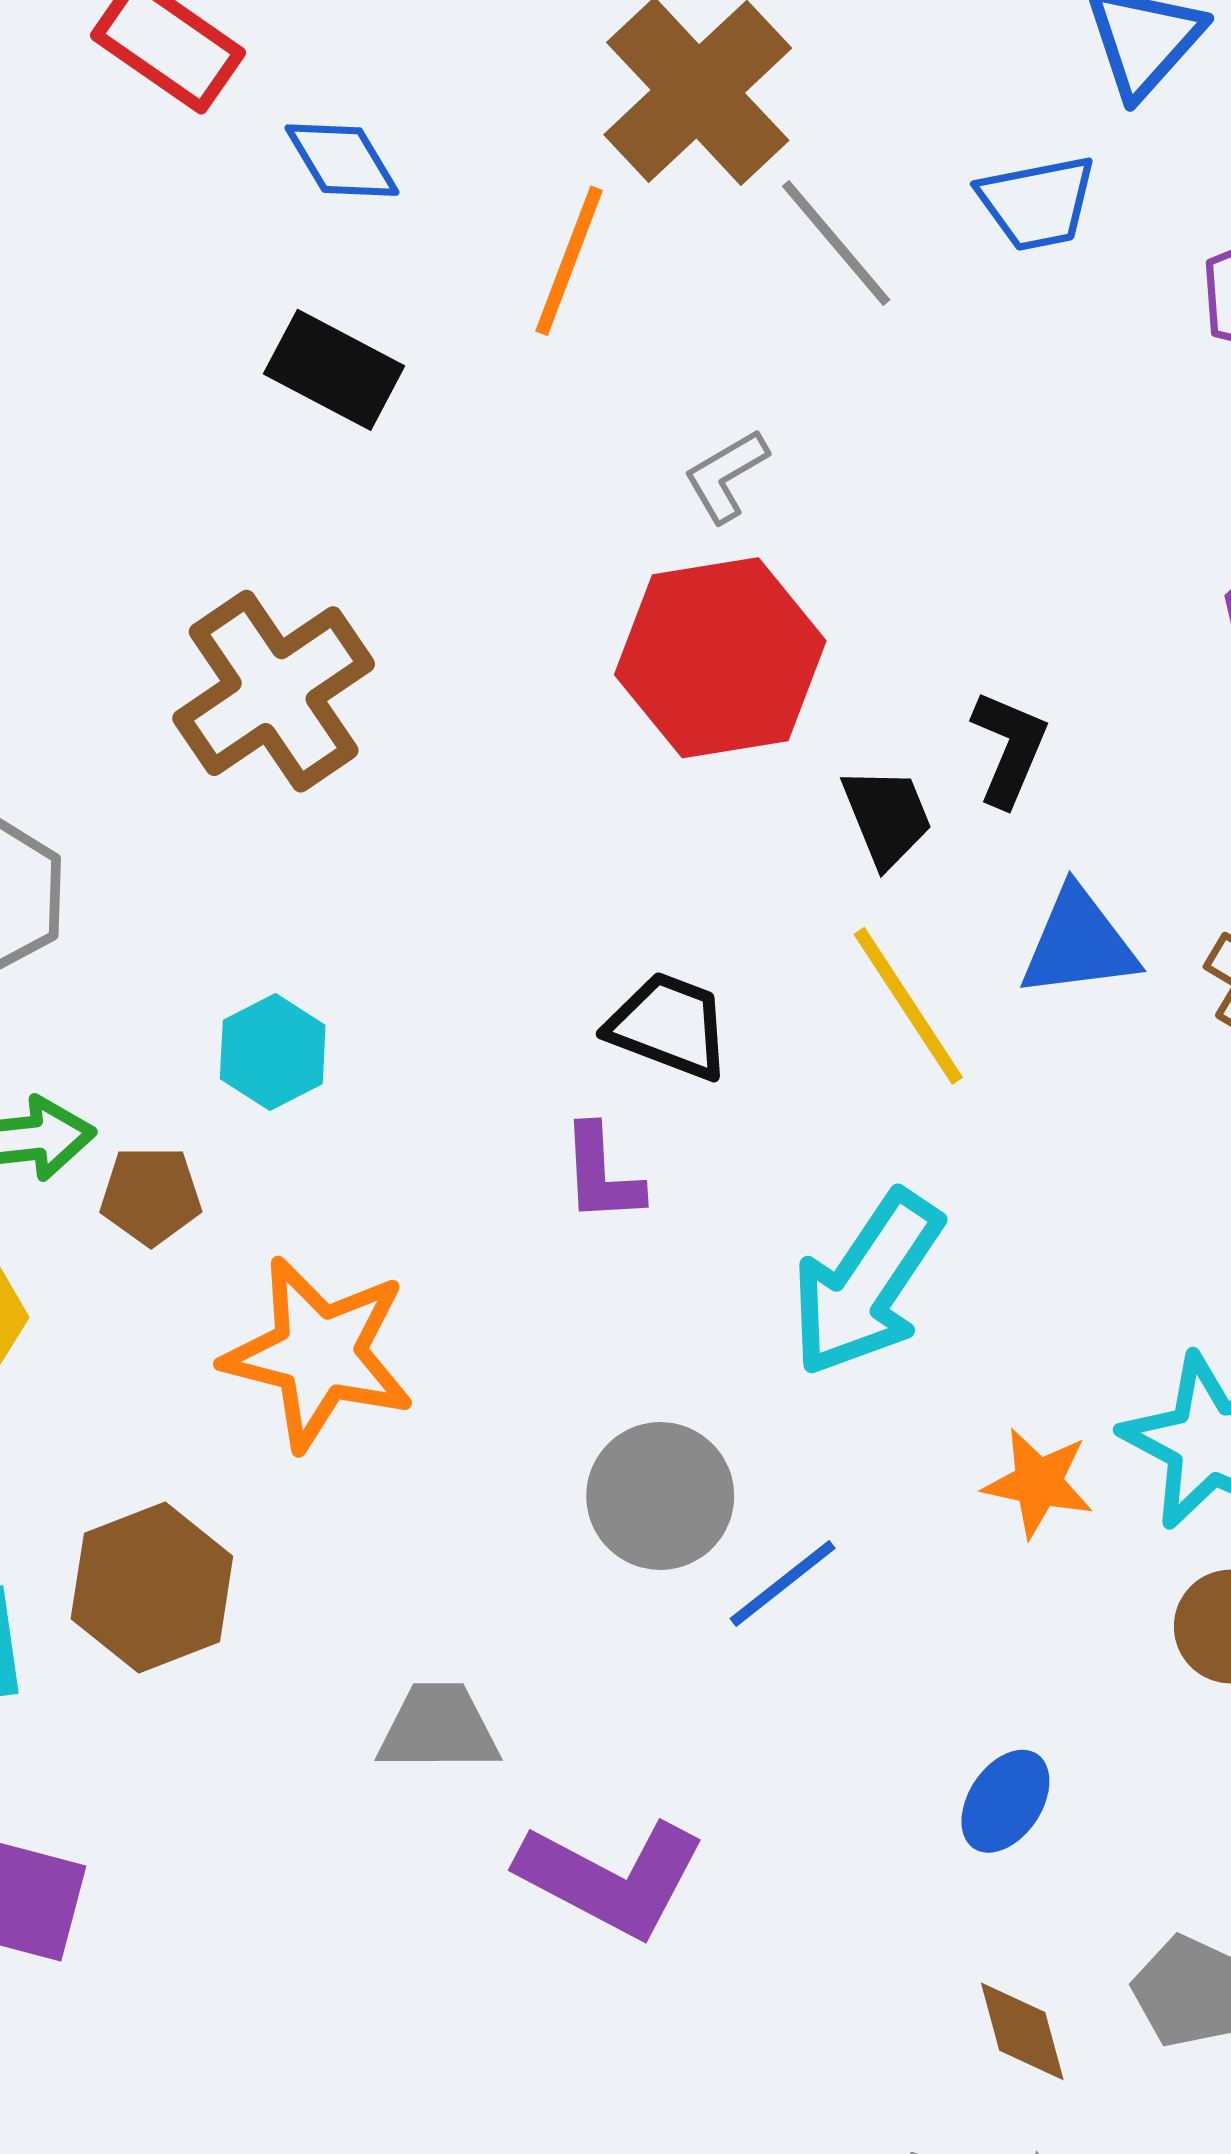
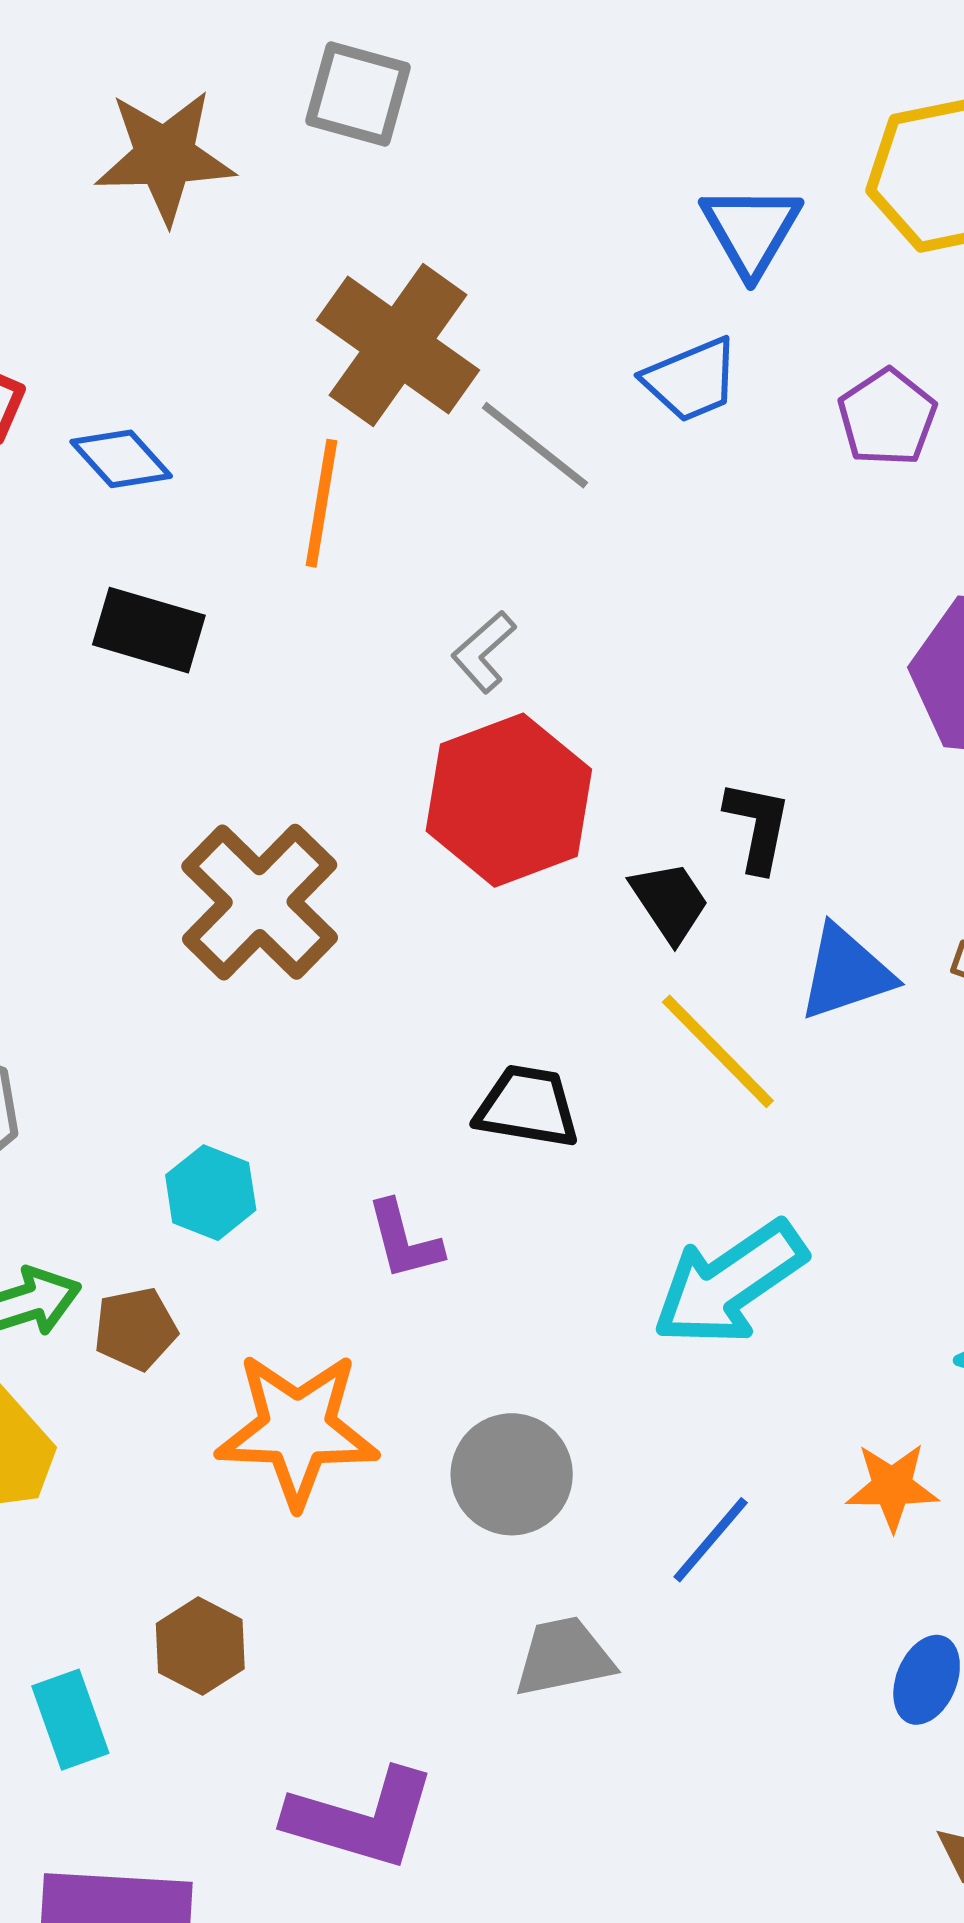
brown cross: (274, 691) -> (260, 902), moved
purple L-shape: (602, 1174) -> (404, 1240), moved
cyan arrow: (866, 1284) -> (729, 1283), turned 33
orange star: (1038, 1483) -> (892, 1487), moved
gray circle: (660, 1496) -> (512, 1474), moved
brown hexagon: (152, 1587) -> (200, 1646), size x0.7
gray trapezoid: (438, 1728) -> (564, 1657), moved
purple L-shape: (611, 1878) -> (361, 1819), moved

